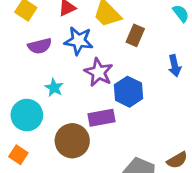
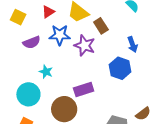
brown rectangle: (135, 35) -> (101, 26), turned -49
purple star: (99, 72) -> (85, 46), moved
blue hexagon: (128, 92) -> (120, 68), moved

